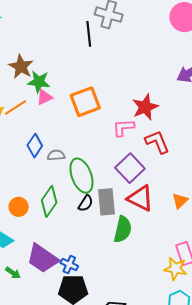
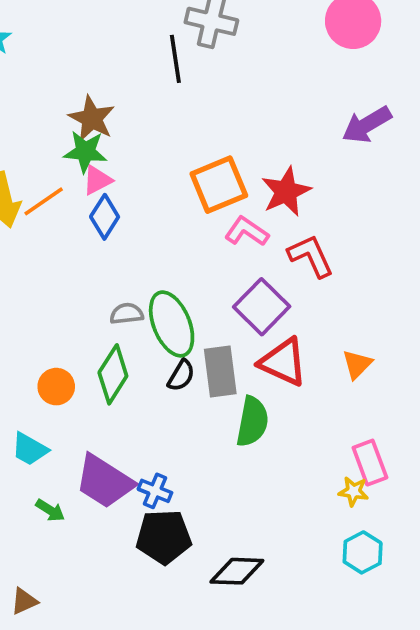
brown star: (21, 67) -> (92, 119), moved
orange square: (85, 102) -> (219, 185), moved
pink L-shape: (123, 128) -> (247, 231), turned 40
blue diamond: (35, 146) -> (105, 217), moved
gray semicircle: (56, 155) -> (127, 314), moved
yellow star: (175, 269) -> (353, 491), size x0.7

